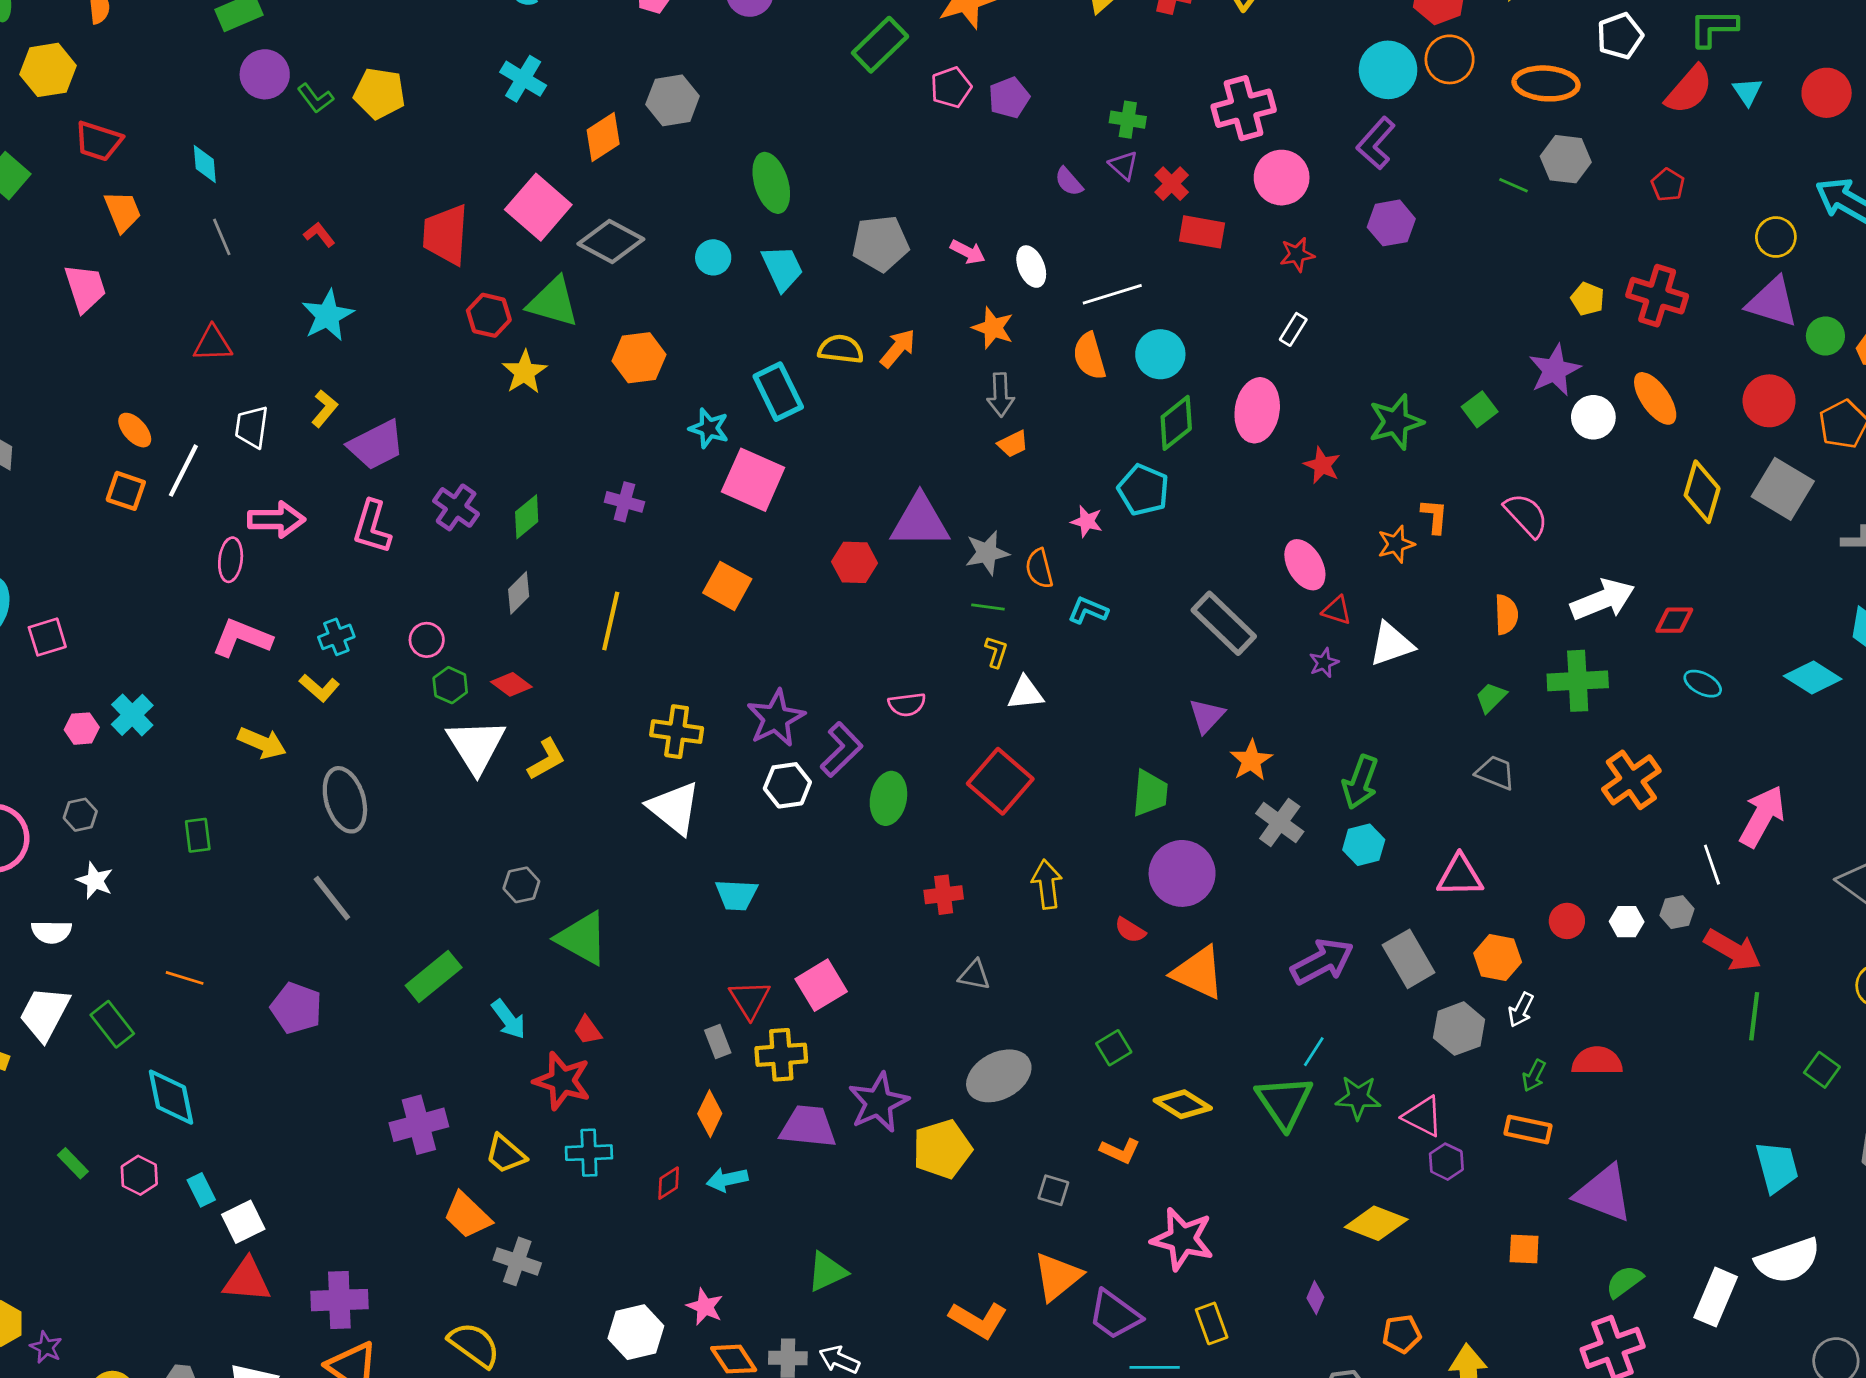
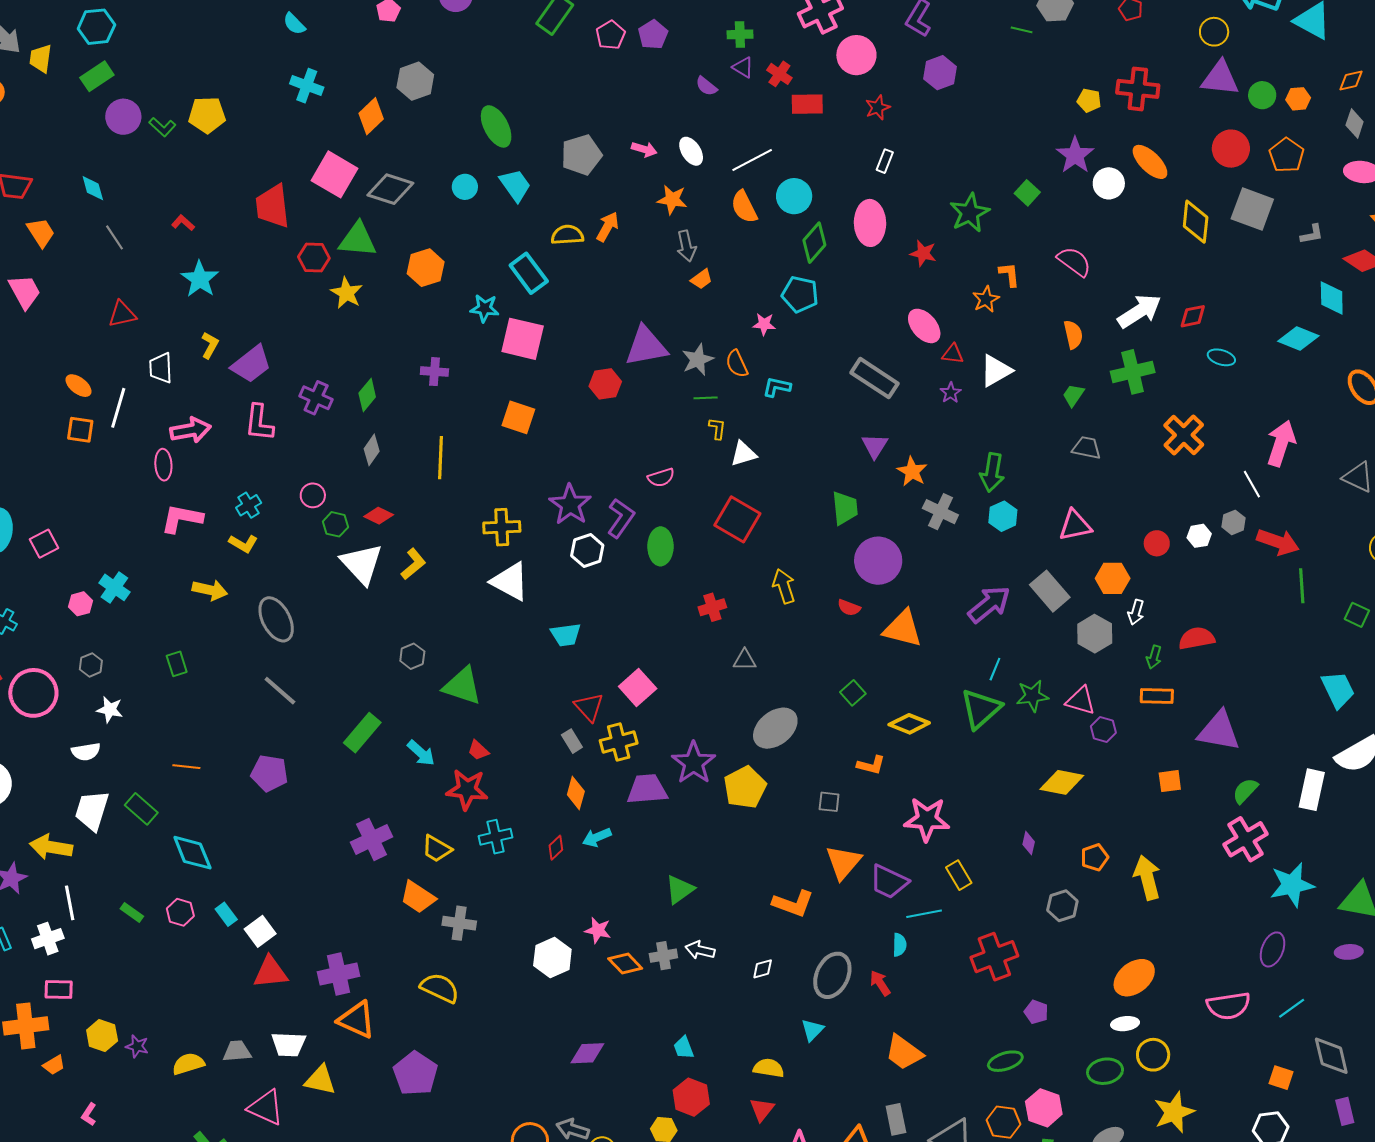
green triangle: (1284, 1102) -> (981, 709), turned 33

